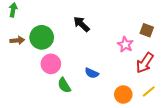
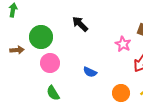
brown arrow: (17, 40) -> (17, 50), moved
green semicircle: (64, 85) -> (53, 93), moved

